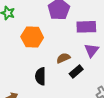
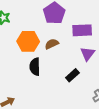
brown semicircle: (63, 58) -> (52, 44), moved
black semicircle: (40, 76) -> (35, 67), moved

